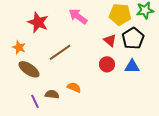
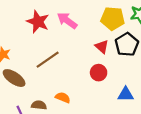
red star: (38, 22) -> (38, 22), moved
blue triangle: (132, 66) -> (126, 94), moved

